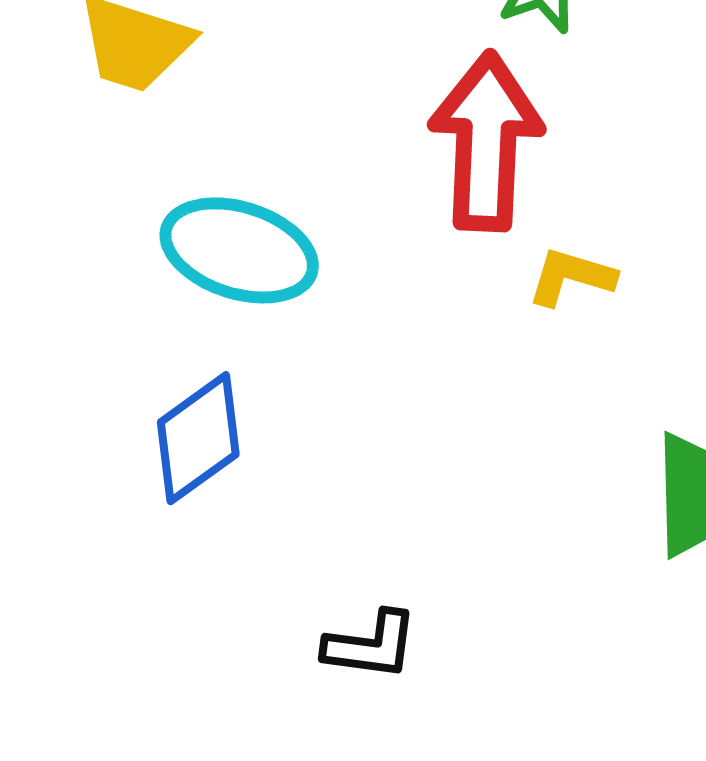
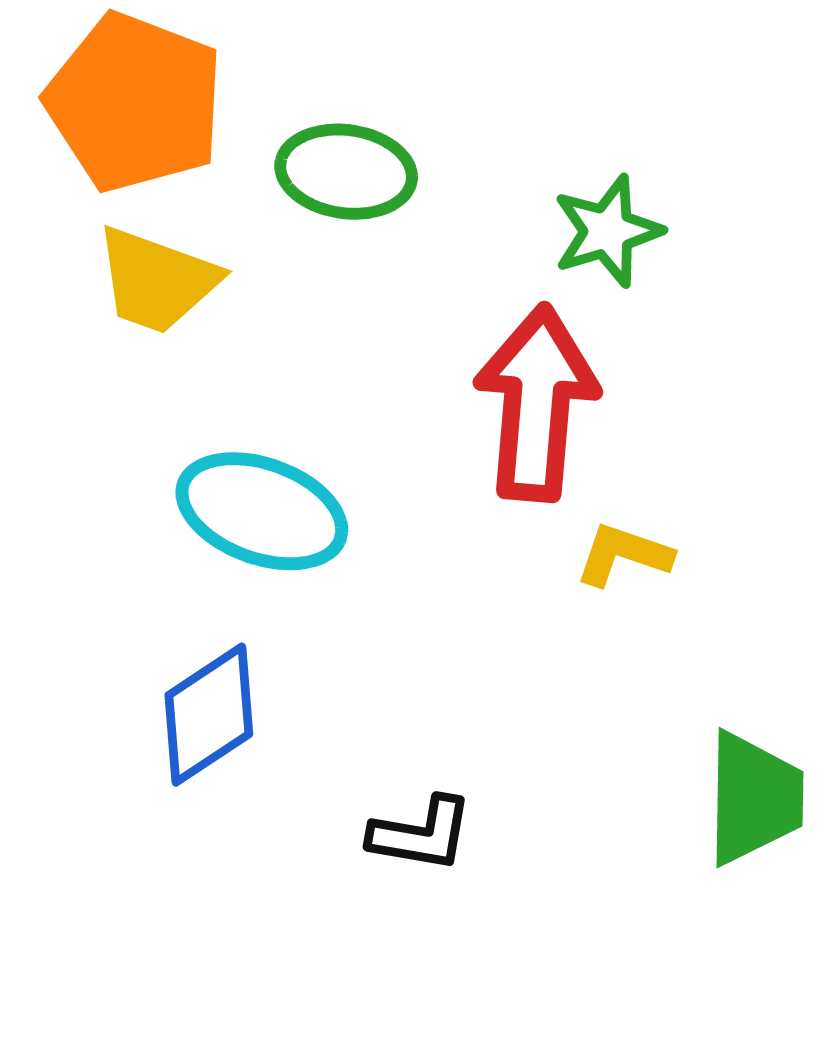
black L-shape: (371, 645) -> (421, 834), moved

